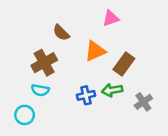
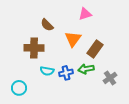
orange triangle: (95, 51) -> (73, 39), turned -30
brown cross: (44, 63) -> (34, 48), turned 30
cyan semicircle: (40, 90) -> (47, 71), moved

